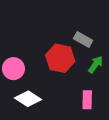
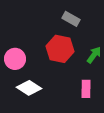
gray rectangle: (83, 40) -> (71, 19), moved

